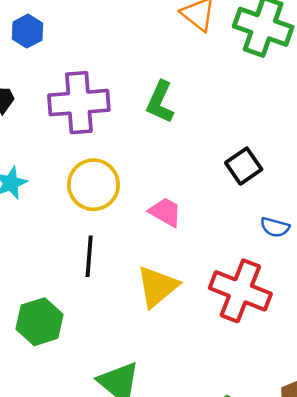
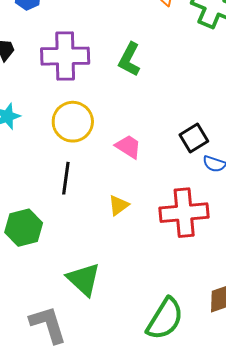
black square: (244, 166) -> (194, 138), moved
yellow triangle: (157, 286) -> (119, 205), size x0.6
red cross: (240, 291) -> (184, 213), turned -30

